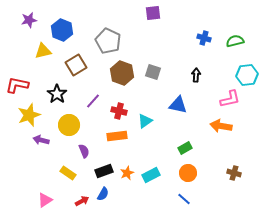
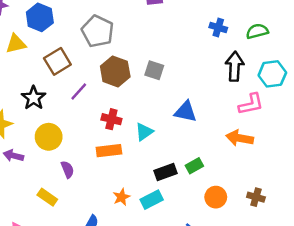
black arrow: (196, 75) -> (235, 66), moved, size x1.6
purple line: (93, 101) -> (79, 92), moved
black rectangle: (104, 171) -> (165, 172), moved
orange circle: (188, 173) -> (216, 197), moved

